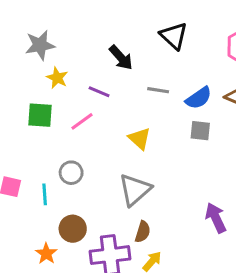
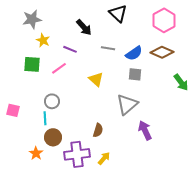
gray triangle: (135, 190) -> (127, 104), moved
cyan line: (45, 194) -> (45, 118), moved
brown semicircle: (143, 232) -> (98, 130), moved

